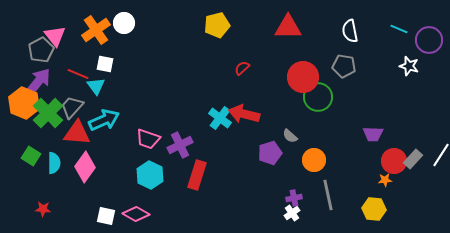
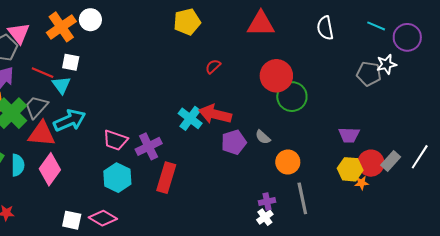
gray pentagon: (344, 66) -> (369, 74), moved
white star: (409, 66) -> (386, 64), turned -30
purple pentagon: (270, 153) -> (234, 142), moved
yellow hexagon: (374, 209) -> (350, 169), moved

